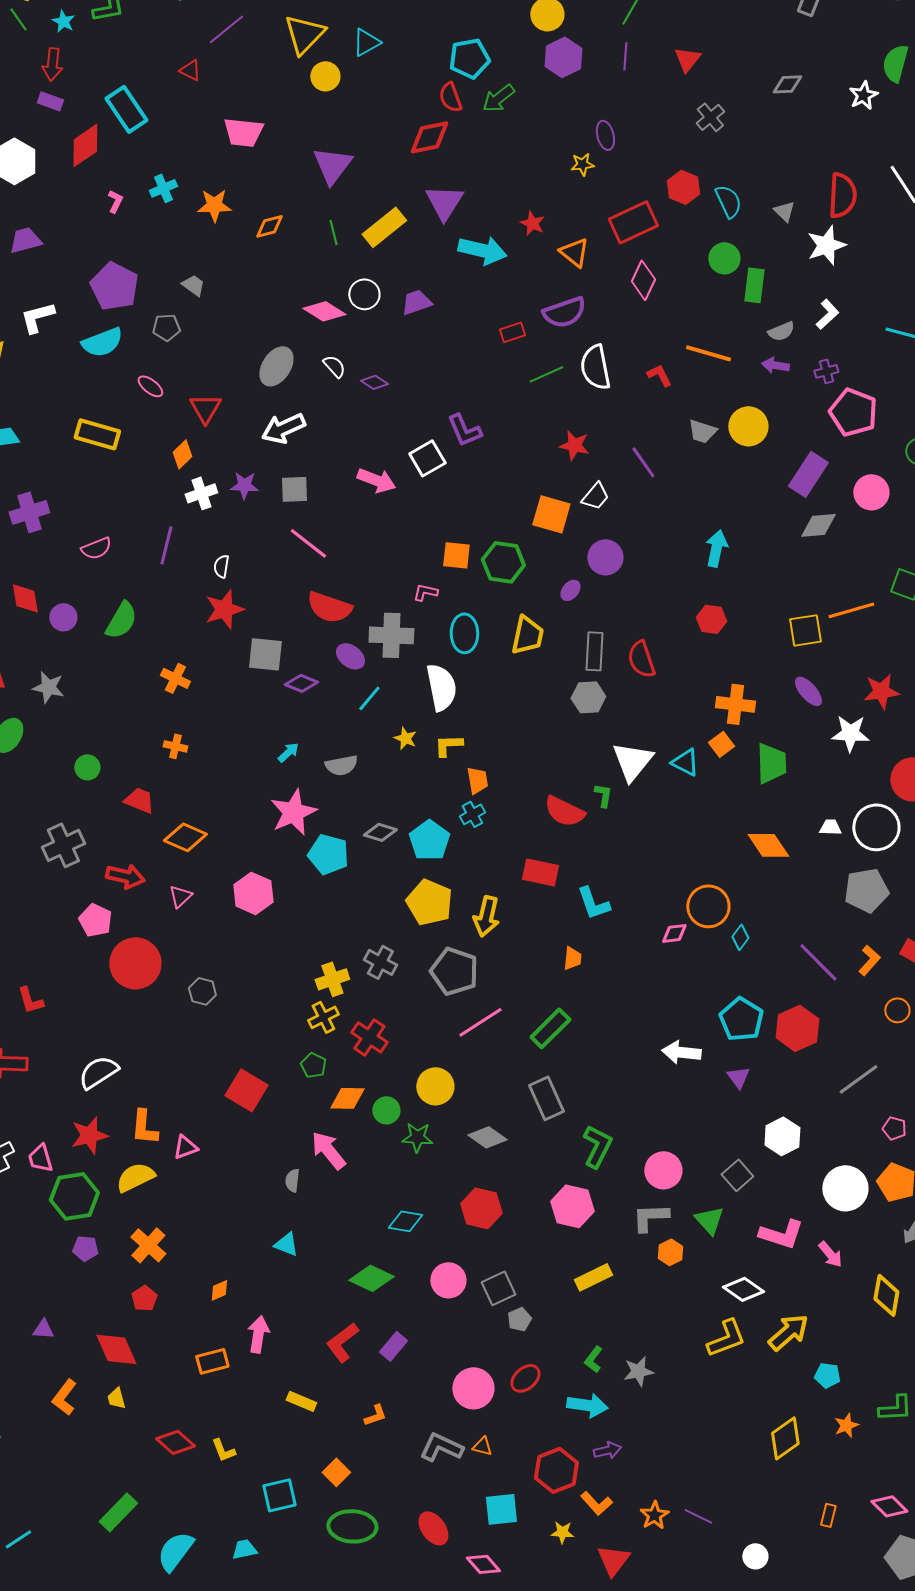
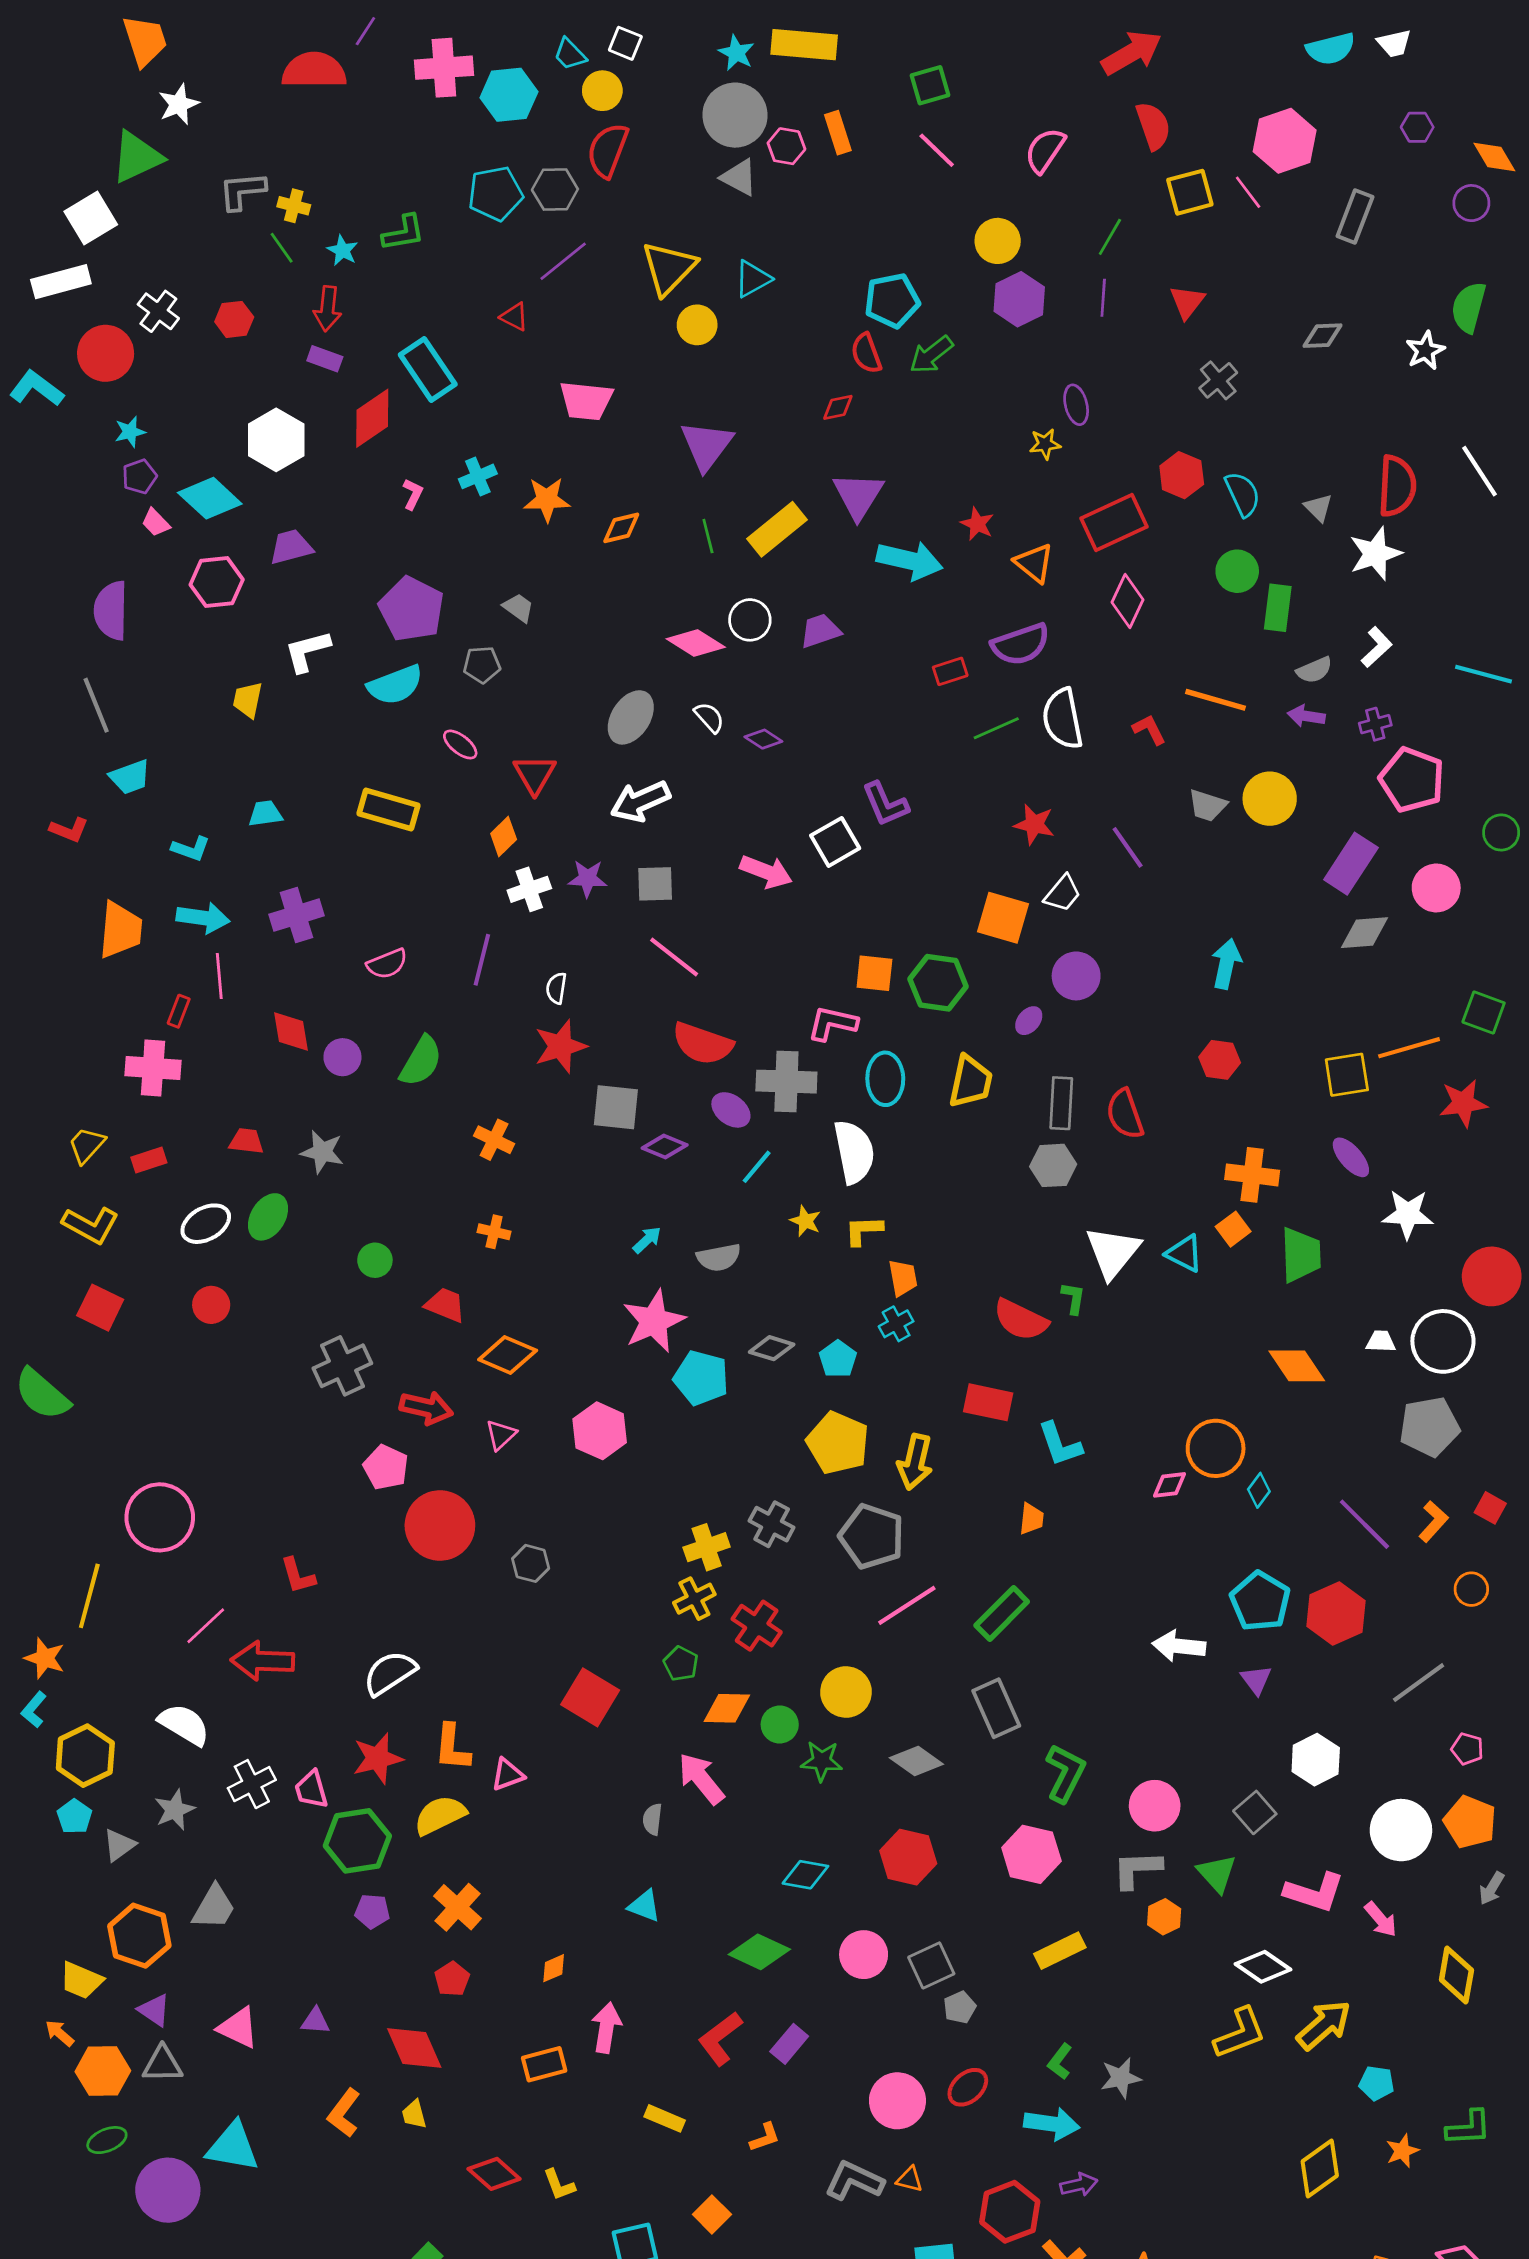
red diamond: (429, 137) -> (838, 407), size x0.6
pink L-shape: (425, 592) -> (832, 1023), size x1.5
red star: (881, 691) -> (1463, 1103), moved
cyan pentagon: (429, 840) -> (838, 1359), size x0.7

